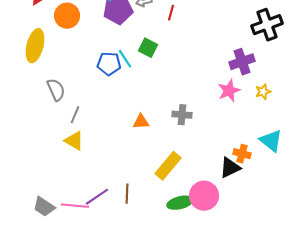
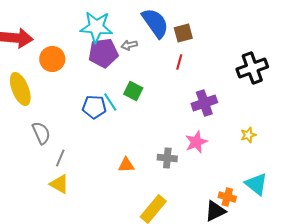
red line: (171, 13) -> (179, 62), moved
yellow ellipse: (35, 46) -> (20, 89), turned -36
purple cross: (242, 62) -> (204, 103), moved
pink star: (229, 91) -> (196, 142), moved

